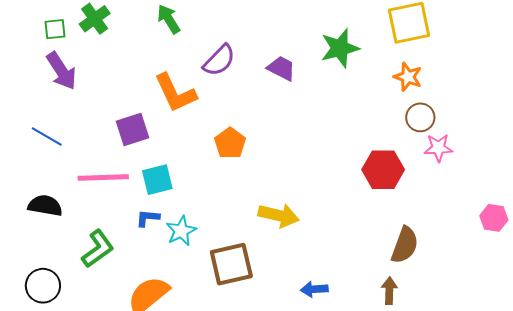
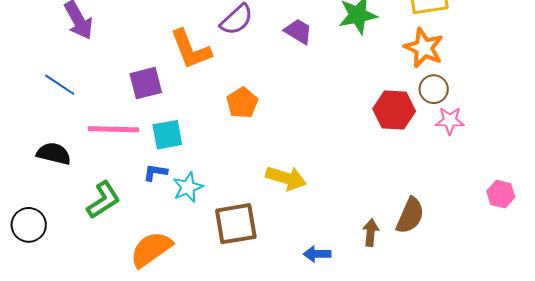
orange star: (408, 77) -> (424, 48), size x1.4
red hexagon: (383, 170) -> (394, 110), moved
black circle: (43, 286) -> (29, 225), moved
brown arrow: (389, 291) -> (371, 232), moved

